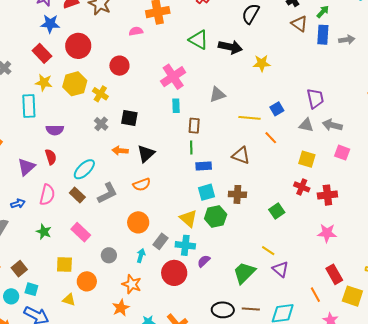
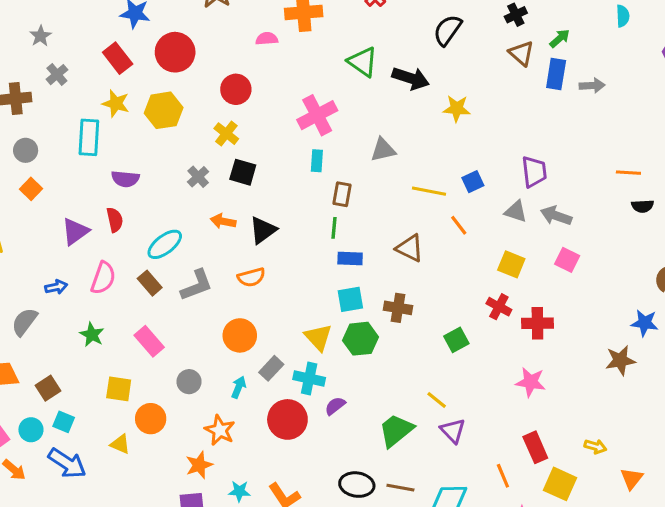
yellow cross: (100, 94) -> (226, 134), moved

